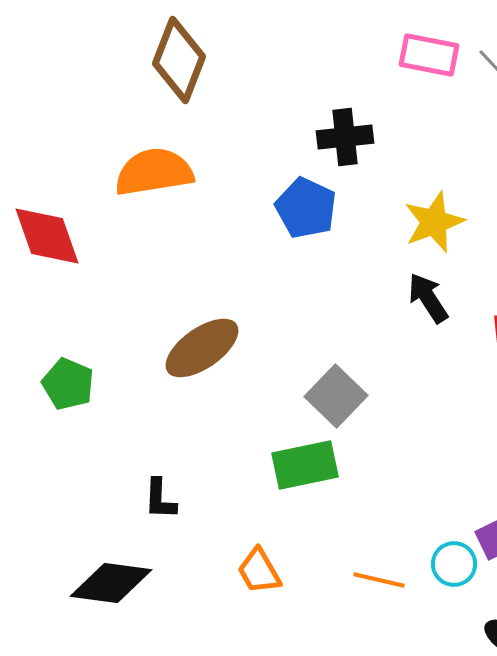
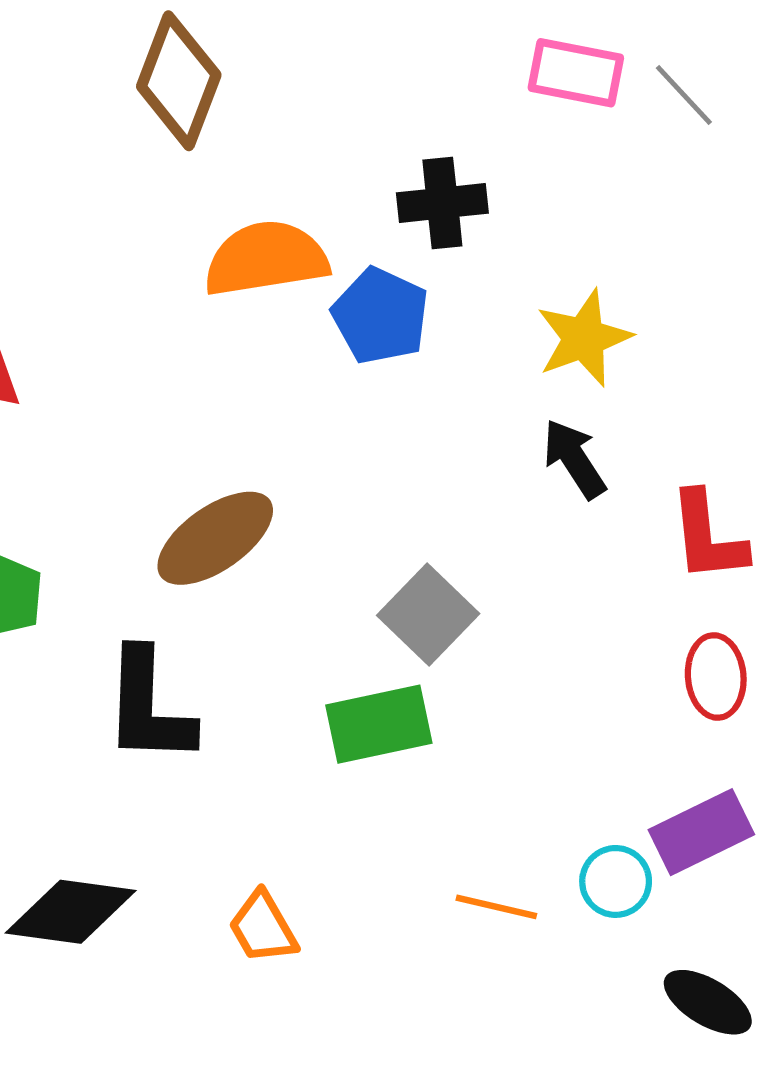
orange semicircle: (154, 172) -> (266, 259), moved
black L-shape: (160, 499) -> (148, 707), moved, size x1.8
orange trapezoid: (259, 571) -> (263, 928), moved

